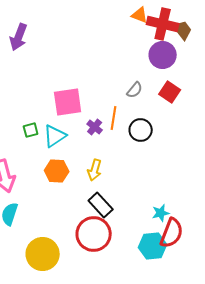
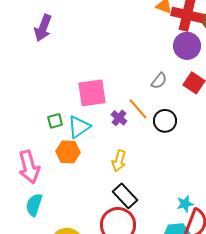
orange line: (114, 118) -> (138, 109), turned -50
orange hexagon: (57, 171) -> (68, 152), moved

